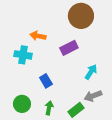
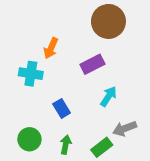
orange arrow: (38, 36) -> (51, 48), turned -77
cyan arrow: (91, 72) -> (108, 96), moved

